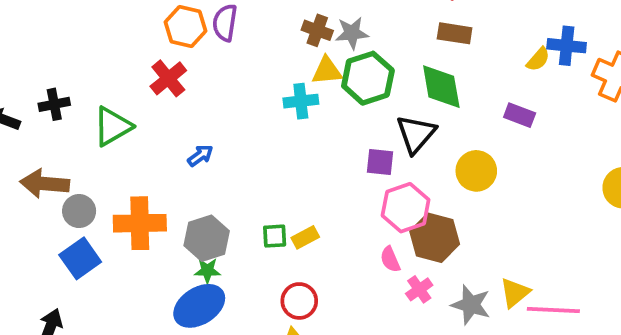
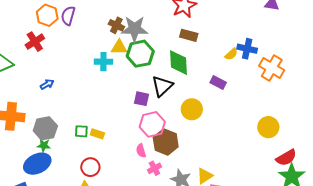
gray star: (352, 33) -> (135, 29), size x1.5
yellow rectangle: (305, 237) -> (97, 134), turned 40

